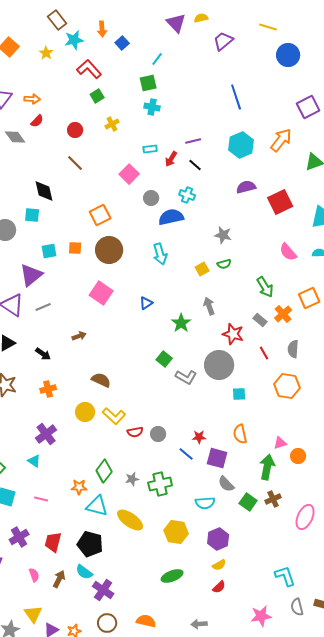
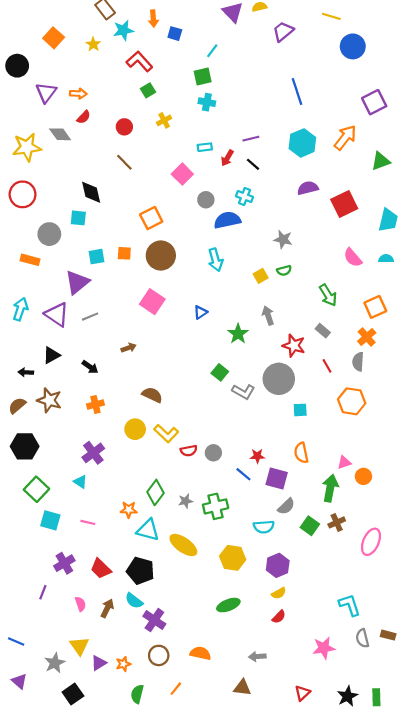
blue square: (122, 43) -> (175, 34), turned -32
orange cross: (283, 314) -> (367, 337), moved
gray semicircle: (226, 484) -> (286, 506), turned -90
red trapezoid: (53, 542) -> (101, 569), turned -60

